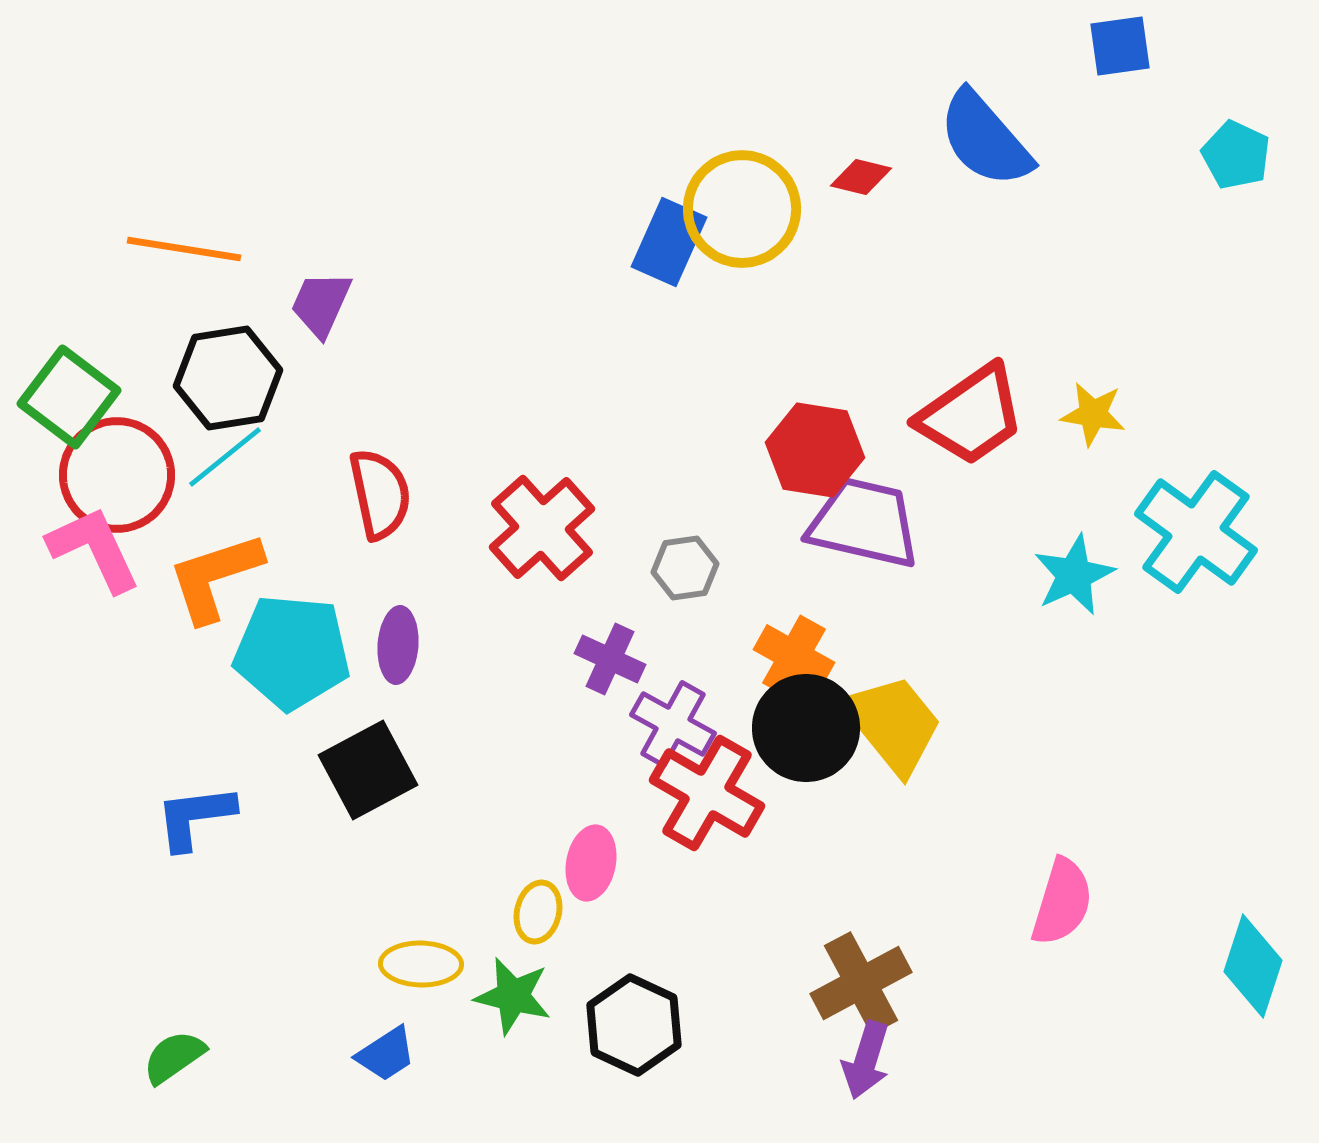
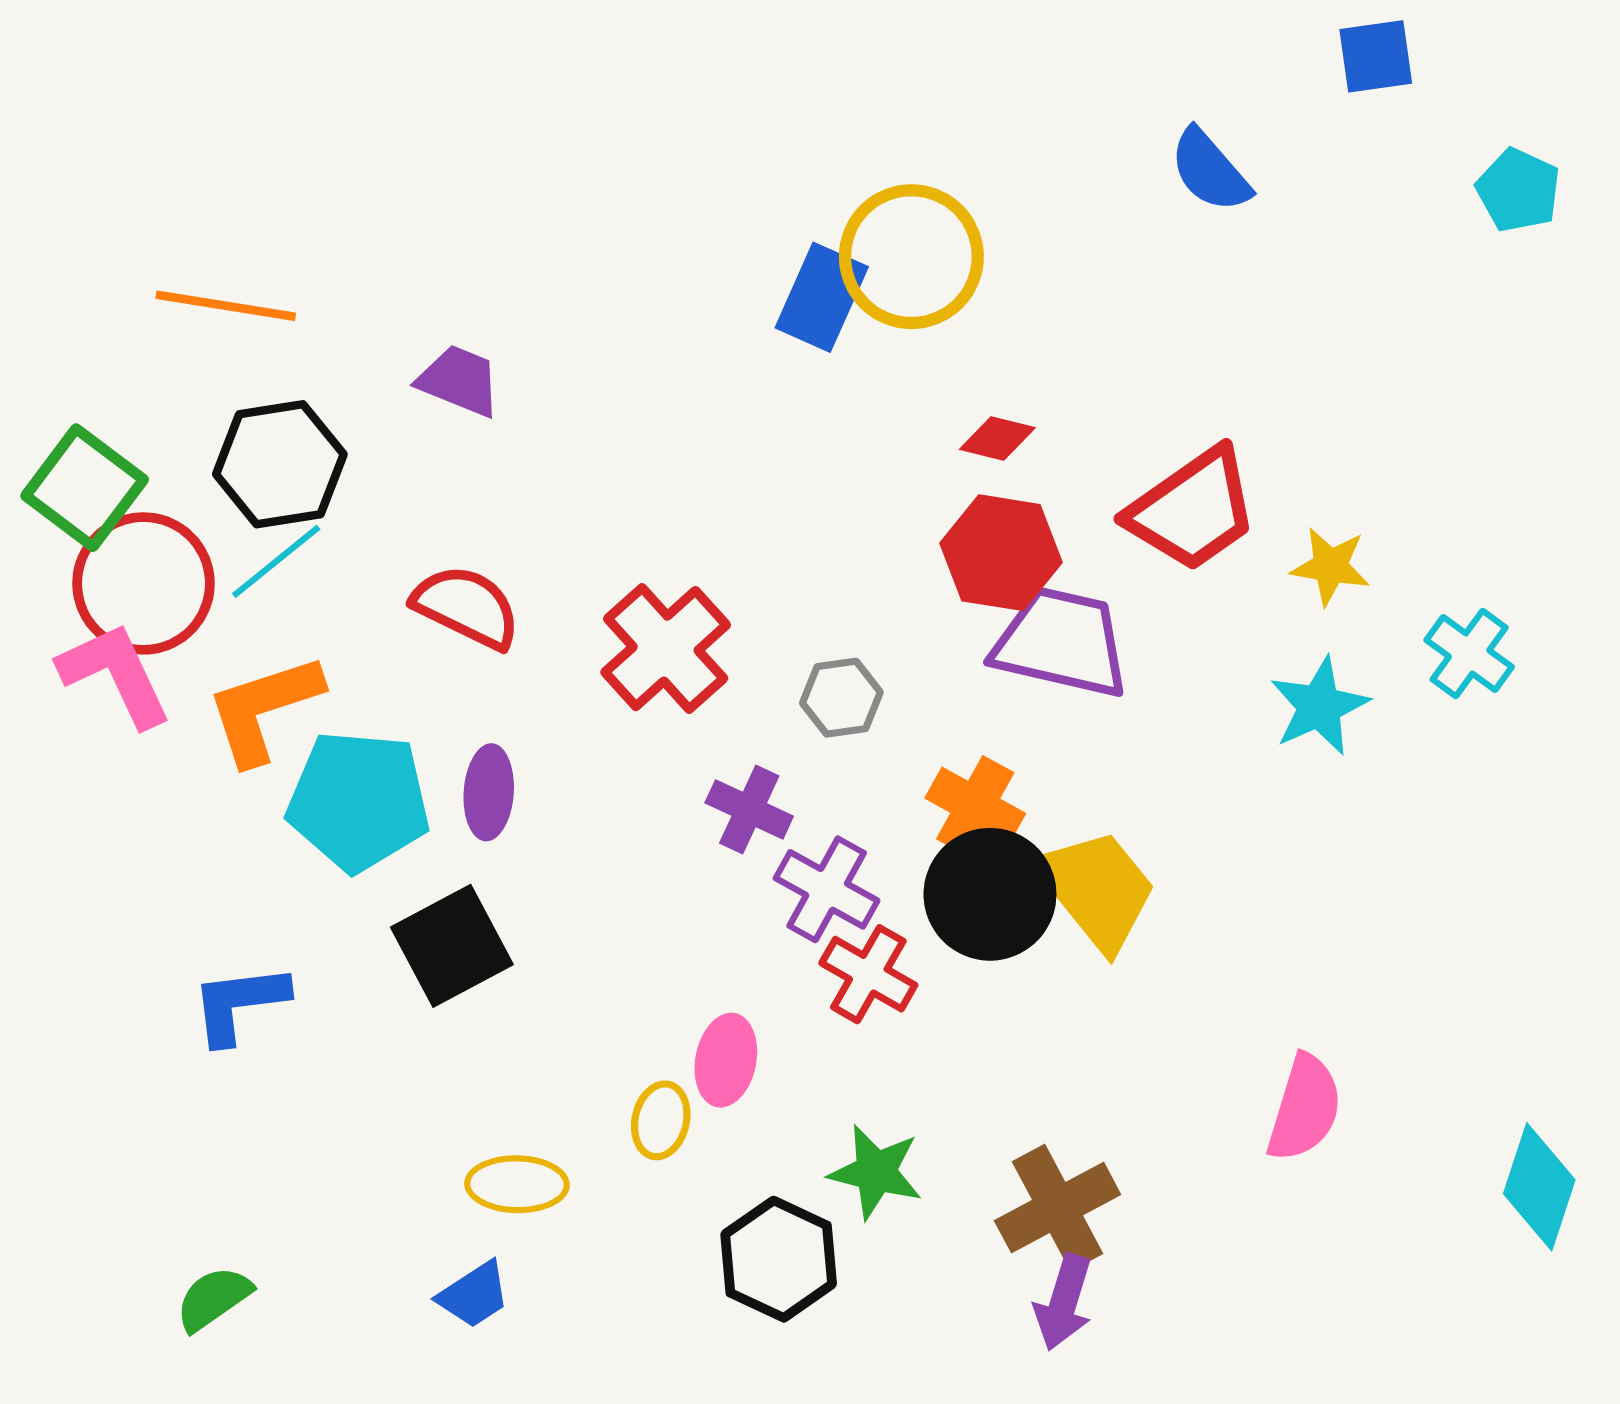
blue semicircle: (985, 139) -> (1210, 171), size x0.7
red diamond: (861, 177) -> (997, 438), moved
purple trapezoid: (321, 304) -> (459, 381), moved, turned 88
yellow star: (1093, 414) -> (1330, 566), moved
red semicircle: (380, 494) -> (467, 607), turned -52
cyan cross: (1196, 532) -> (1469, 653), size x0.6
red cross: (707, 793) -> (868, 974), size x0.7
green star: (513, 996) -> (876, 1172), moved

